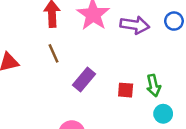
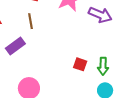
purple rectangle: (84, 80) -> (15, 46), moved

